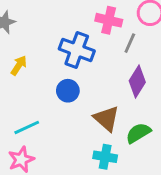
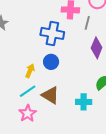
yellow arrow: (19, 65) -> (30, 71), moved
brown triangle: (107, 119) -> (50, 95), moved

